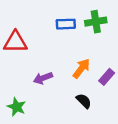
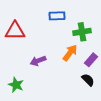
green cross: (96, 22) -> (82, 32), moved
black semicircle: (84, 101) -> (88, 80), moved

